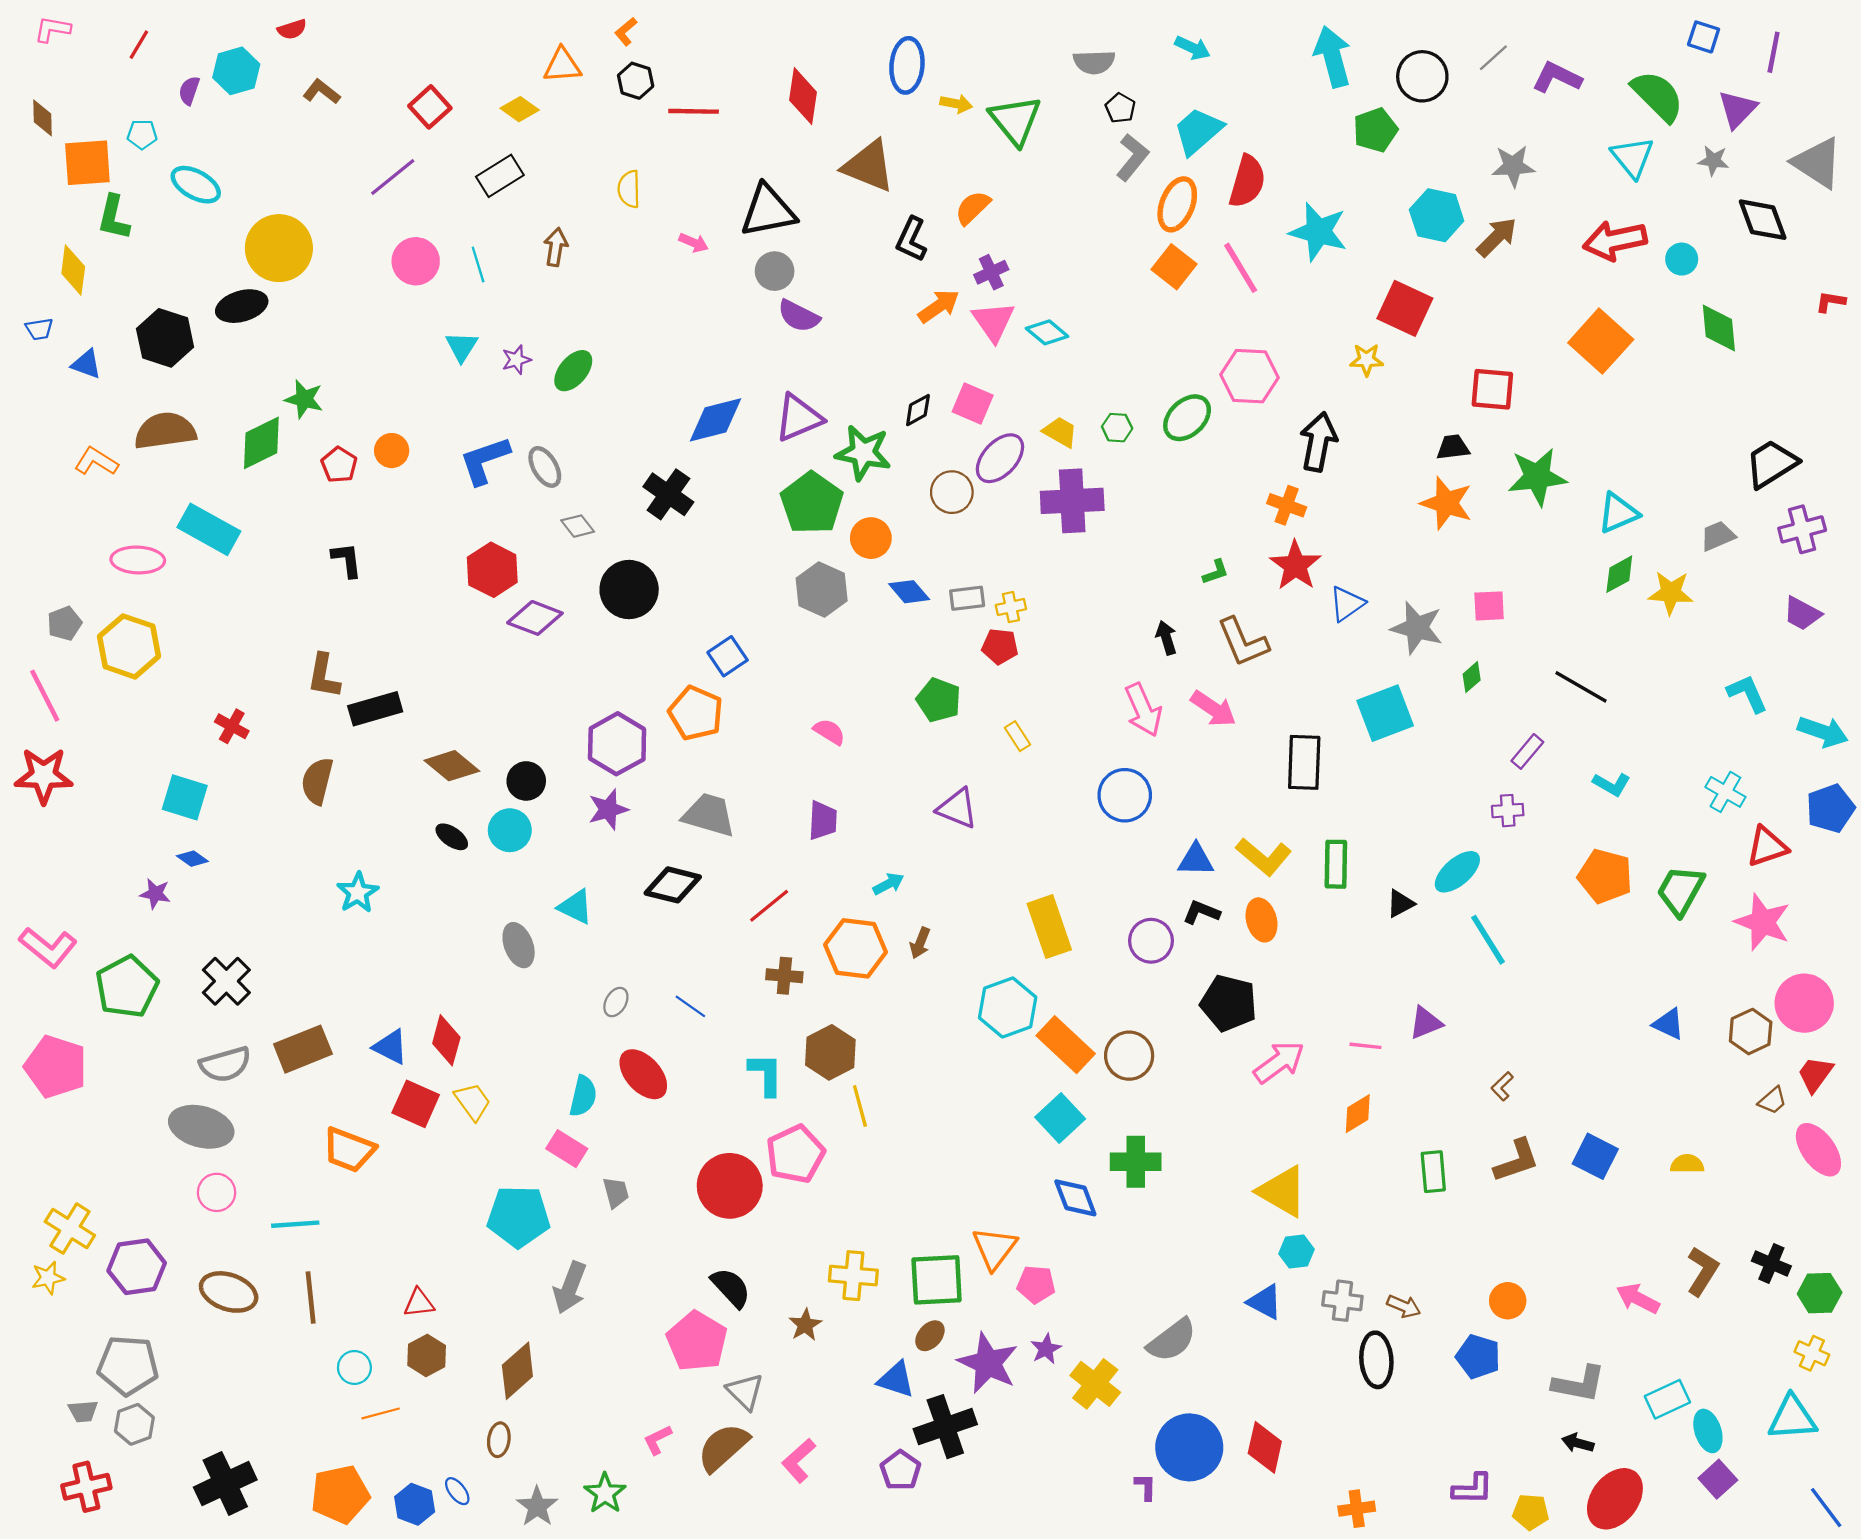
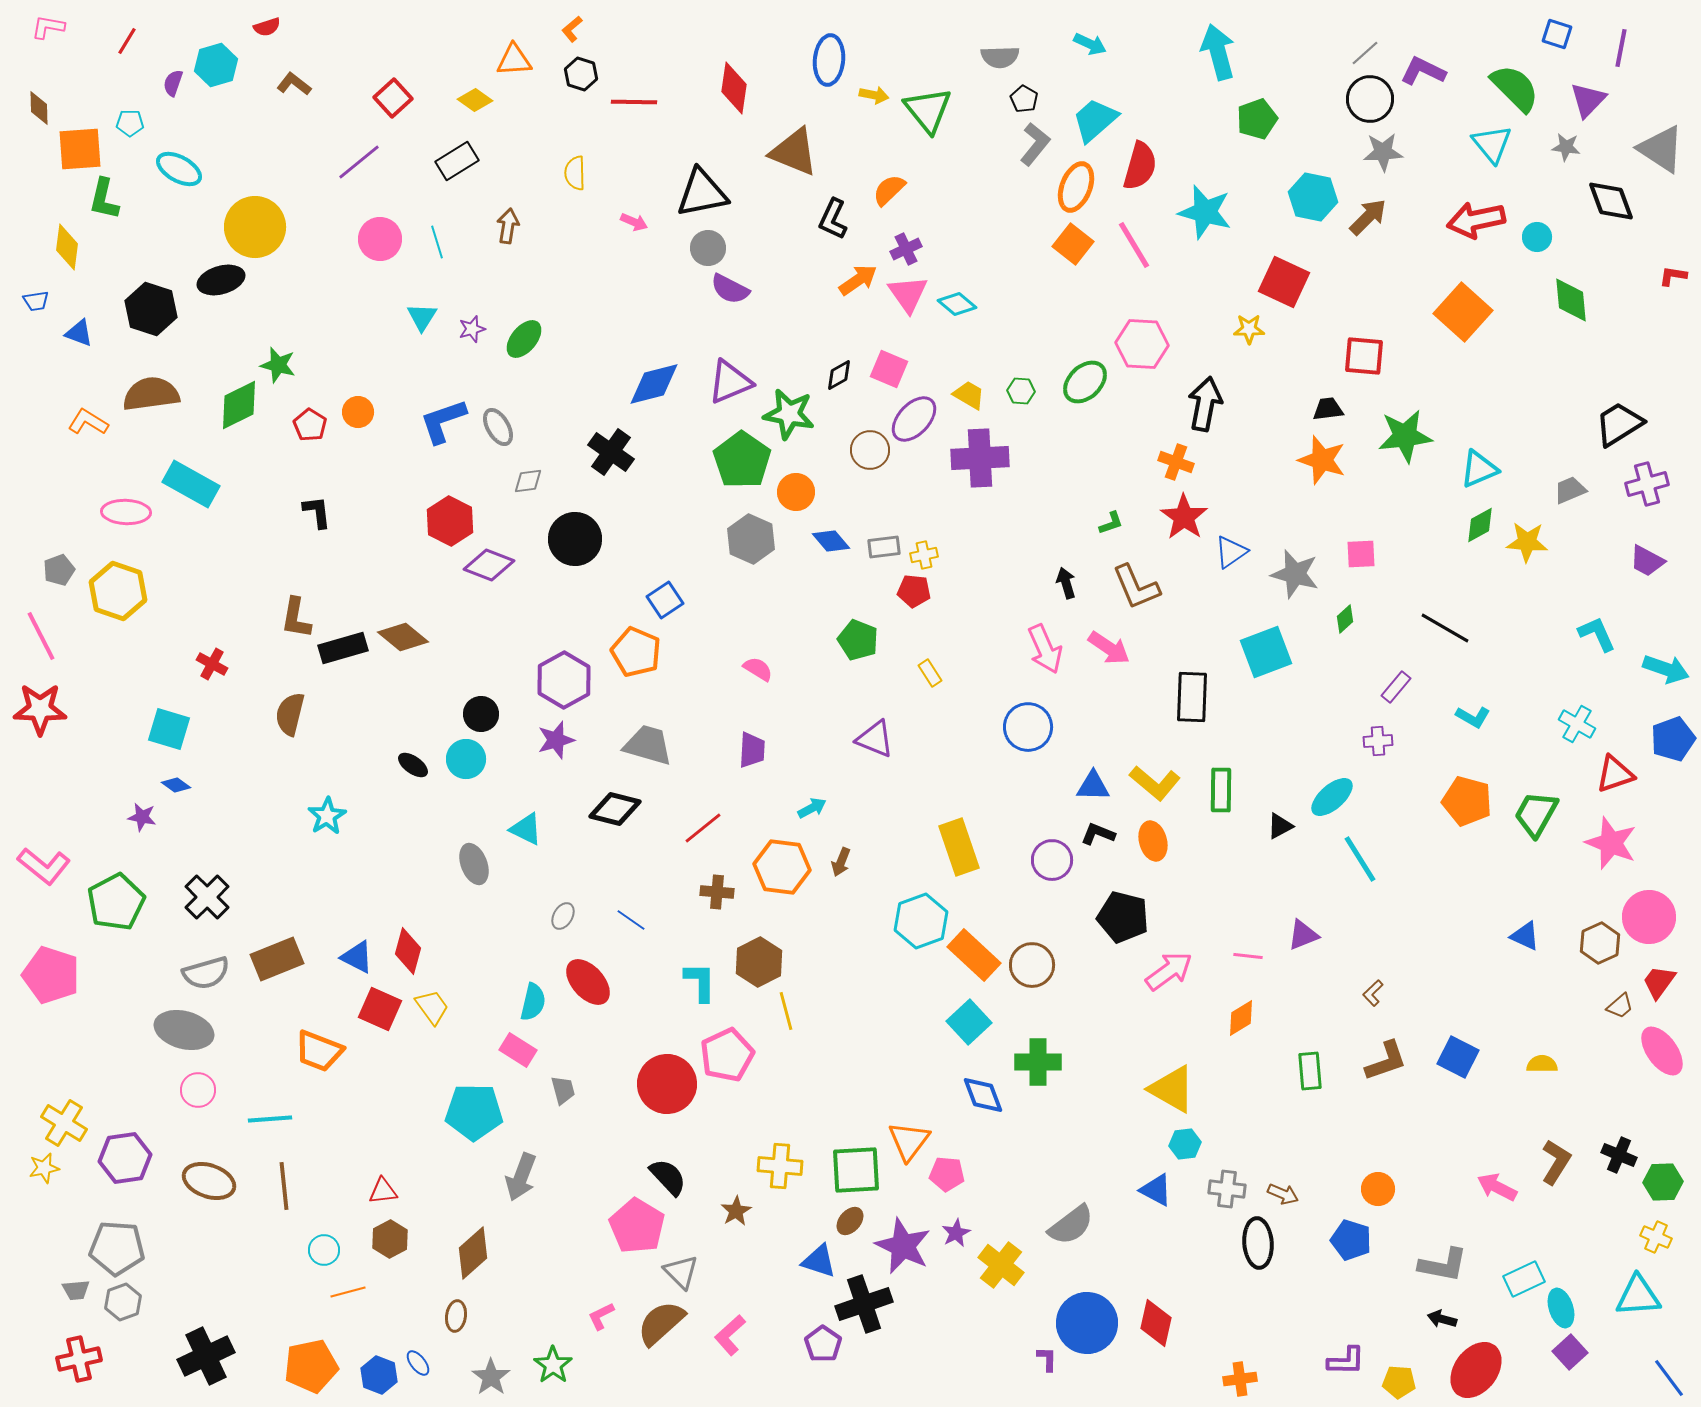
black circle: (1422, 76) -> (1370, 99), moved
gray diamond: (578, 526) -> (528, 481), turned -60
brown diamond: (452, 766) -> (403, 637), moved

